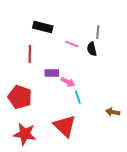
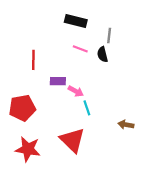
black rectangle: (43, 27) -> (76, 21), moved
red pentagon: (20, 97) -> (22, 108), turned -30

